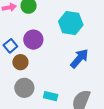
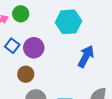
blue square: (10, 46) -> (12, 46), moved

